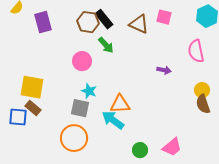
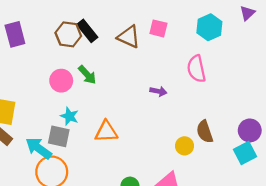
green arrow: (106, 45) -> (87, 75), moved
yellow circle: (202, 90) -> (185, 146), moved
cyan arrow: (113, 120) -> (39, 148), moved

